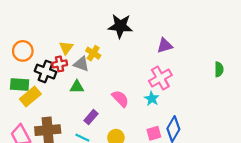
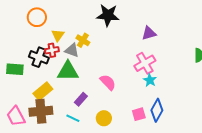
orange circle: (23, 51) -> (37, 17), moved
green triangle: (77, 87) -> (68, 71), size x1.6
yellow rectangle: (30, 96) -> (43, 91), moved
cyan star: (152, 99) -> (150, 80), moved

